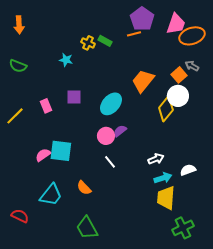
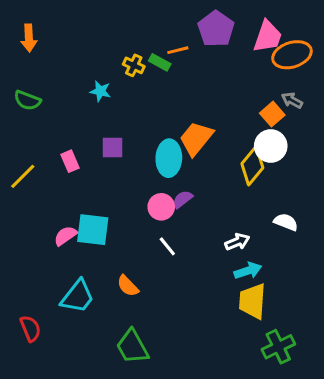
orange line: (134, 34) -> (178, 50), moved
orange trapezoid: (143, 81) -> (196, 138), moved
cyan ellipse: (111, 104) -> (169, 158), turned -40
white semicircle: (188, 170) -> (286, 222), moved, turned 42
red semicircle: (20, 216) -> (30, 328), turned 42

